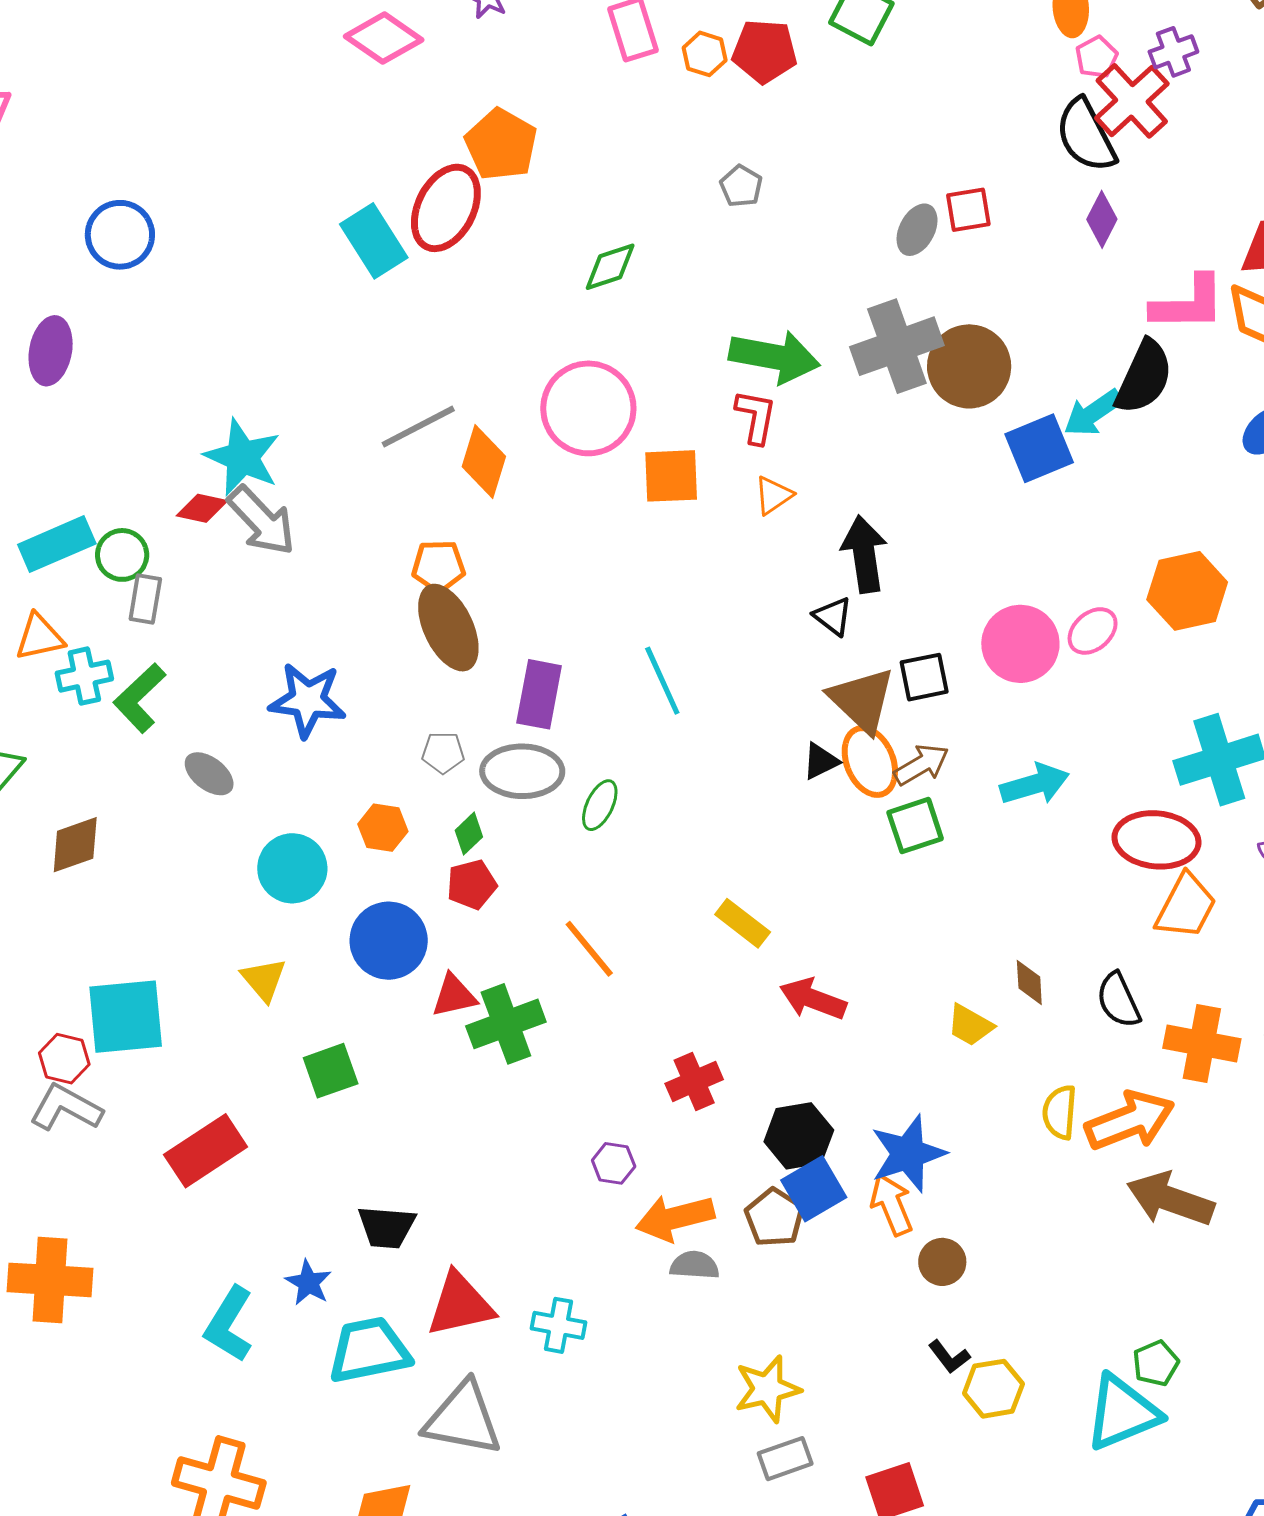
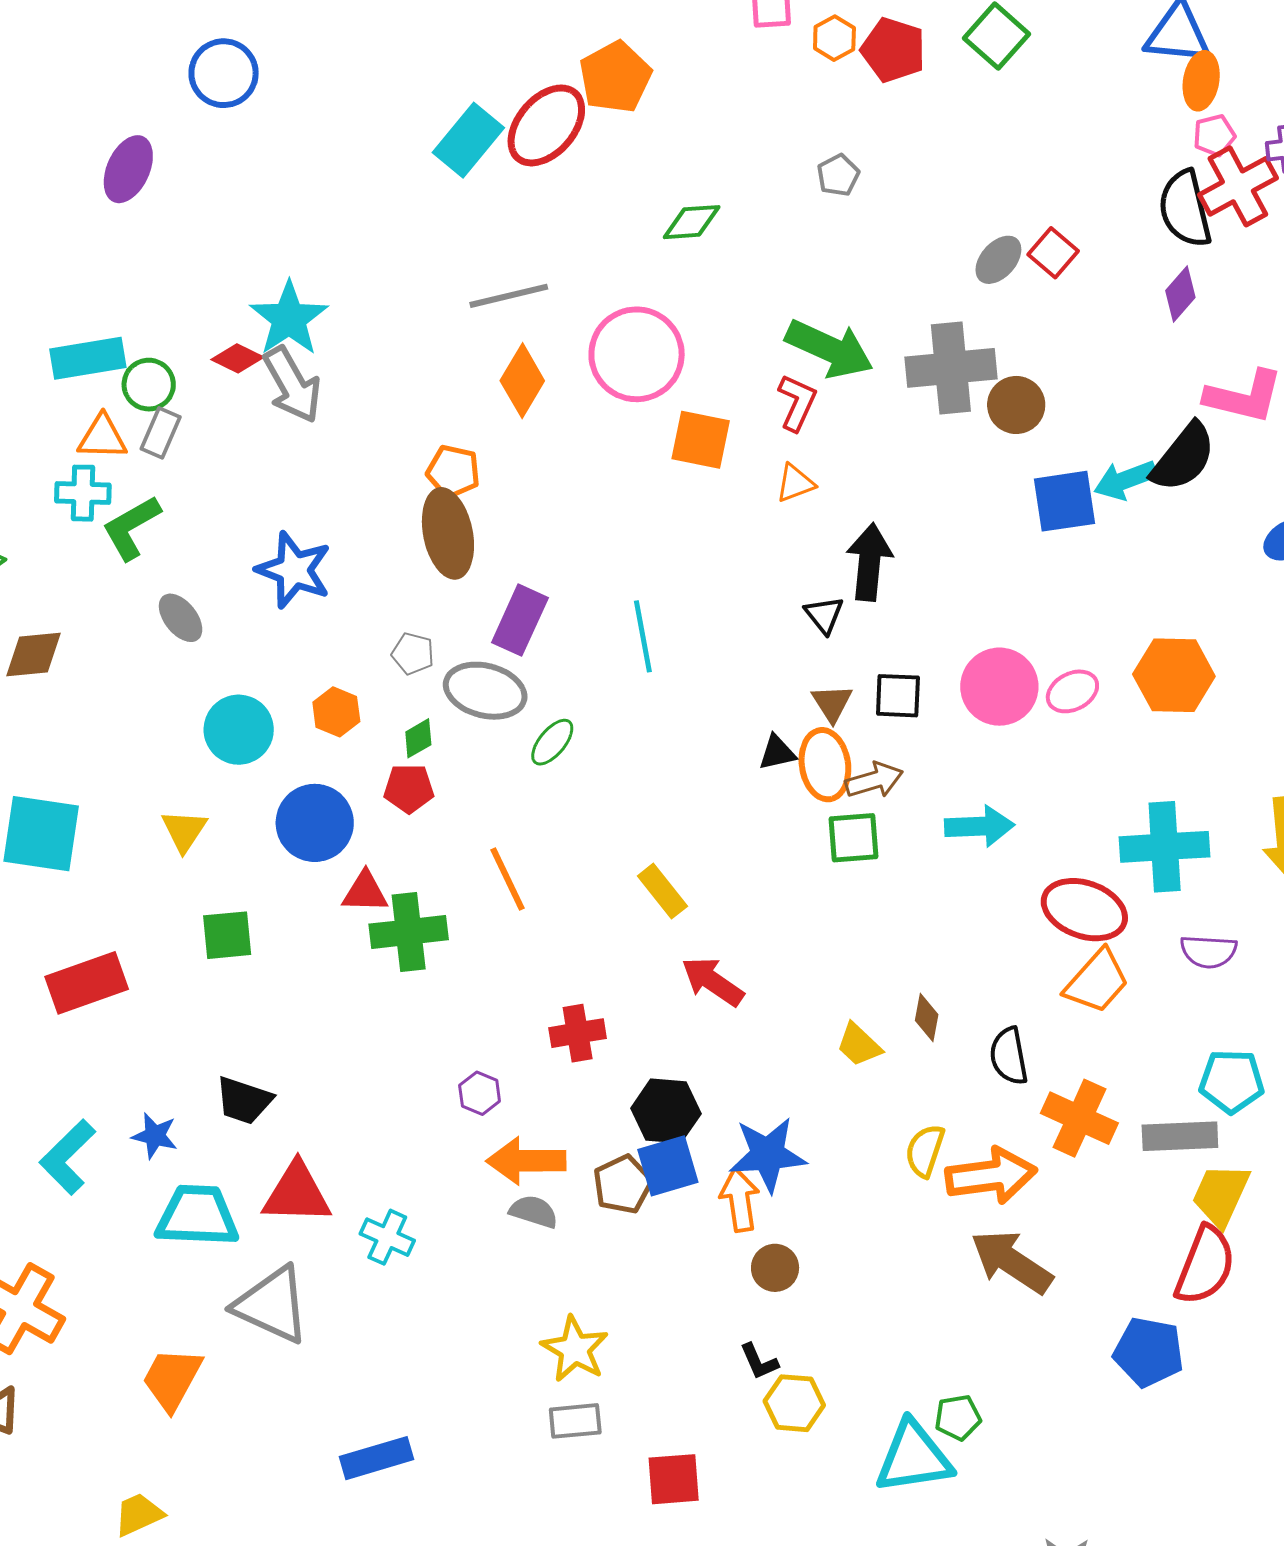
red square: (968, 210) -> (1053, 253), turned 36
cyan rectangle: (374, 241) -> (468, 140), turned 58
brown circle: (969, 366) -> (1016, 405), size x0.7
gray line: (418, 427) -> (509, 296), moved
orange triangle: (39, 637) -> (102, 437), moved
brown triangle: (862, 700) -> (832, 703), size x0.6
blue star: (308, 1283) -> (155, 1136), turned -30
yellow star: (767, 1389) -> (575, 1349), turned 30

